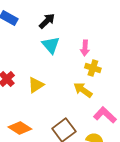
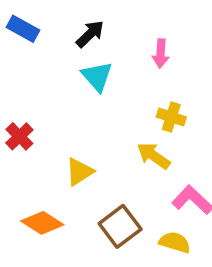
pink arrow: (85, 48) -> (161, 53), moved
yellow triangle: (36, 85) -> (79, 172), moved

